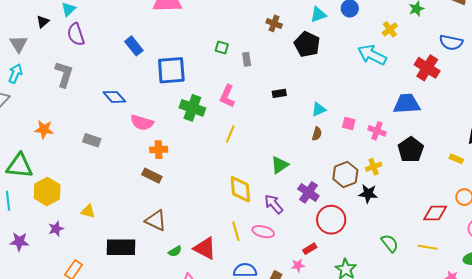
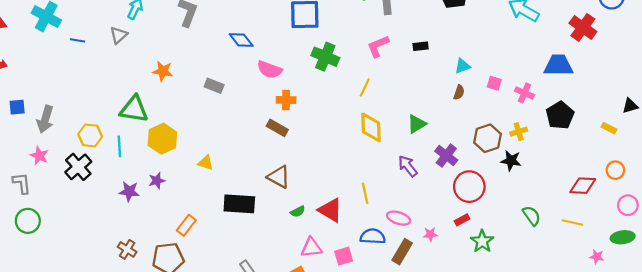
pink L-shape: (227, 96) -> (378, 46), moved, turned 40
yellow diamond: (240, 189) -> (371, 127), moved
purple star: (56, 229) -> (157, 181), moved
pink ellipse: (263, 232) -> (399, 218), moved
red rectangle: (310, 249) -> (462, 220), moved

